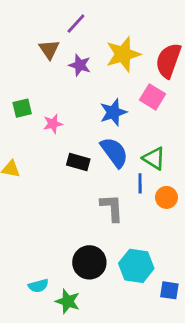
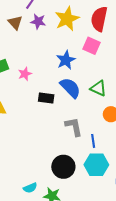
purple star: (80, 65) -> (38, 21), moved
blue line: (140, 183) -> (93, 141), moved

